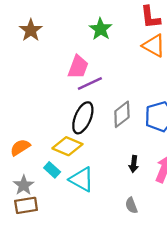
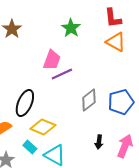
black ellipse: (83, 118) -> (25, 103), moved

